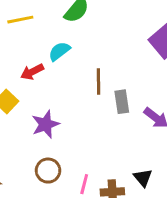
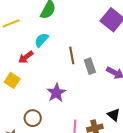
purple star: (45, 124) -> (56, 93), moved
brown circle: (48, 171) -> (33, 118), moved

